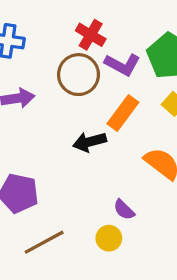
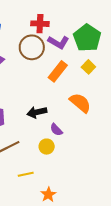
red cross: (91, 35) -> (40, 24), turned -30
black arrow: (89, 142) -> (37, 112), moved

